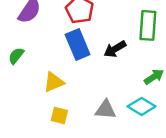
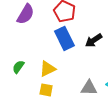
green semicircle: (16, 56) -> (18, 67), moved
yellow square: (59, 115) -> (46, 90), moved

